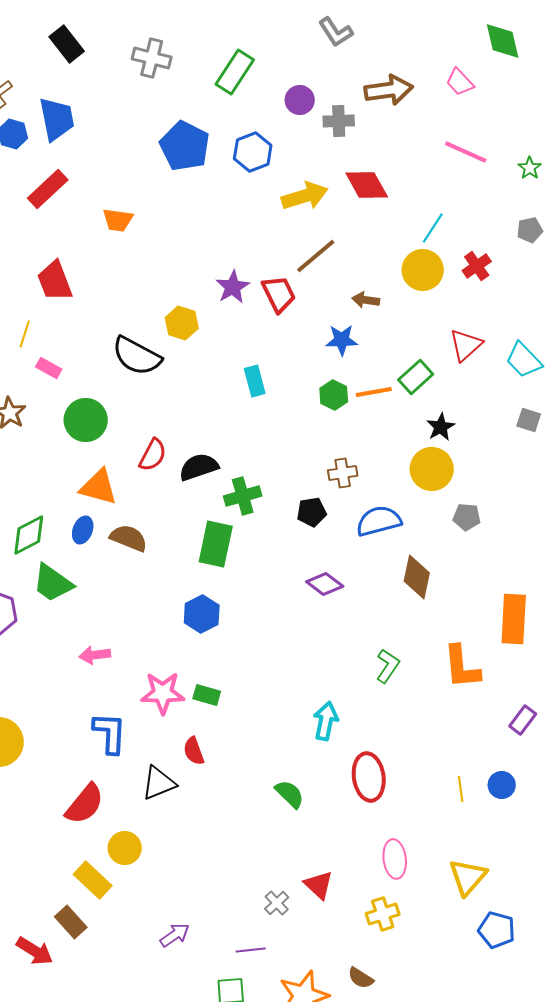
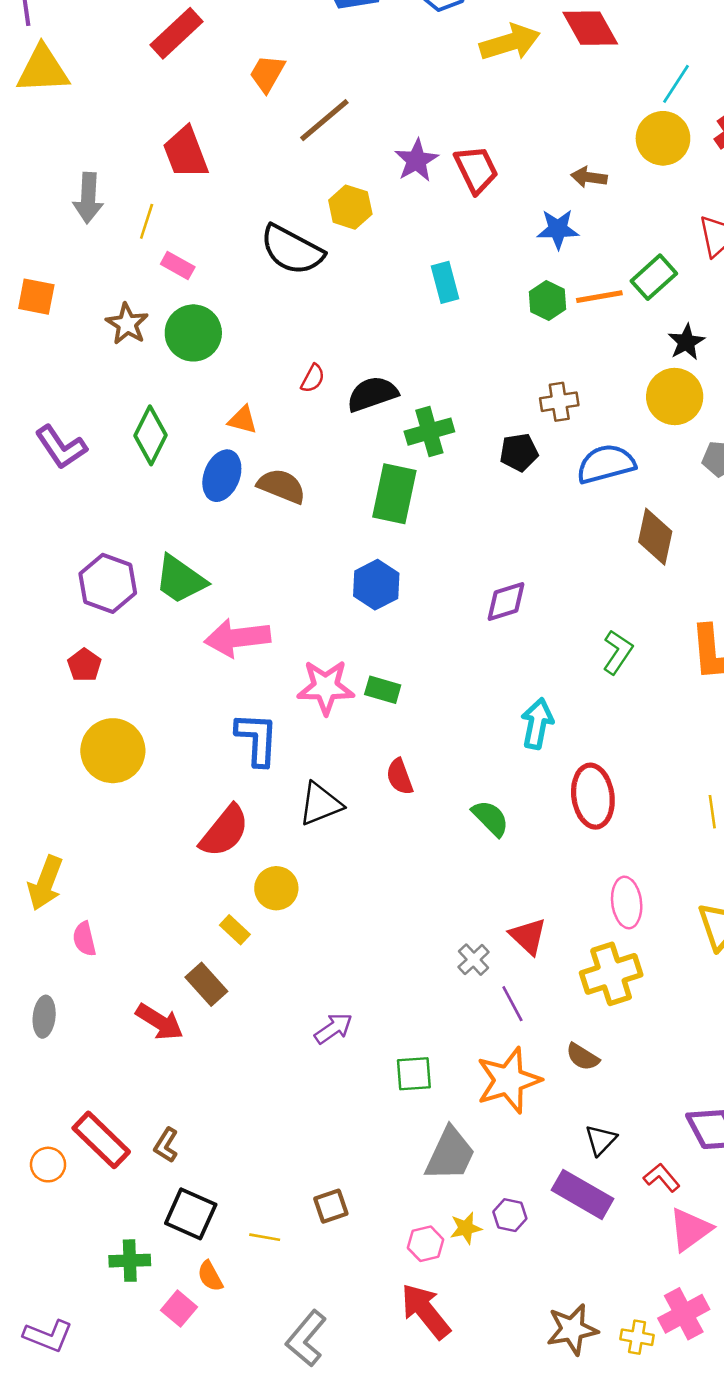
orange trapezoid: (118, 220) -> (267, 73), turned 112
brown line: (316, 256) -> (324, 120), moved
green circle: (86, 420) -> (193, 333), moved
red semicircle: (153, 455) -> (313, 378), size x0.7
orange triangle: (99, 487) -> (243, 420), size x0.6
blue ellipse: (83, 530) -> (222, 476), size x1.4
green diamond: (29, 535) -> (150, 435), moved, turned -36
green trapezoid: (53, 583) -> (180, 579), moved
purple diamond: (325, 584) -> (506, 602), moved, turned -54
pink arrow: (95, 655) -> (237, 638), size x1.6
red semicircle: (194, 751) -> (400, 777), moved
yellow rectangle: (93, 880) -> (235, 930), size x0.6
yellow cross: (383, 914) -> (611, 974), size x1.4
purple arrow: (175, 935) -> (333, 1028), moved
purple line: (251, 950) -> (512, 1004), moved, turned 68

